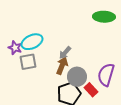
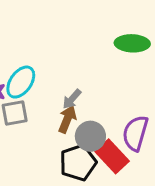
cyan ellipse: (32, 42) -> (21, 82), turned -30
red rectangle: (91, 90) -> (112, 156), size x1.5

